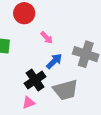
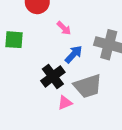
pink triangle: (29, 103) -> (65, 103), moved

